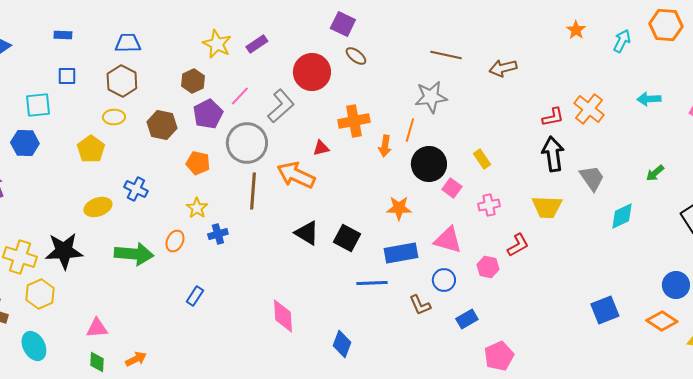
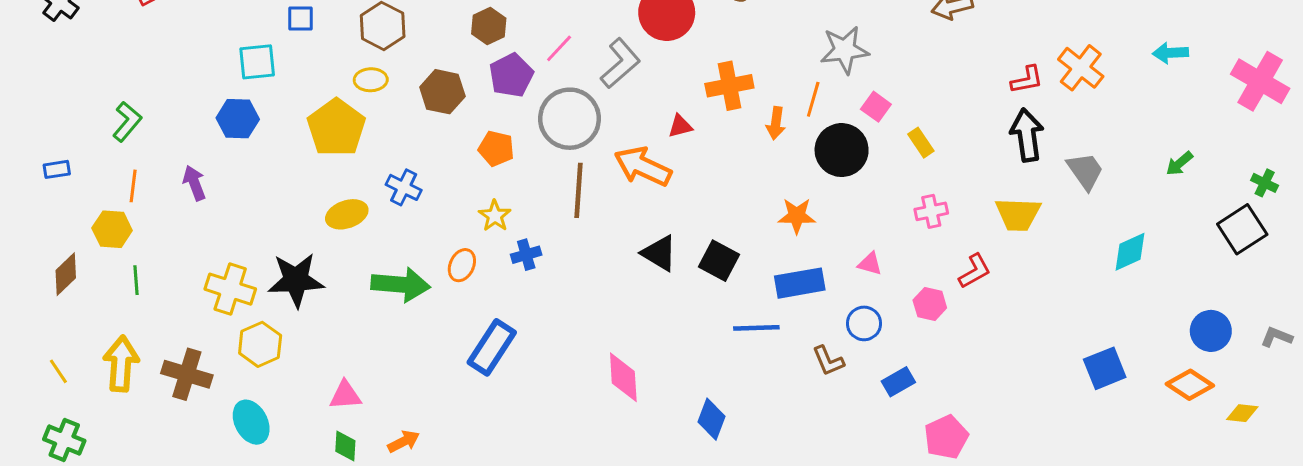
yellow pentagon: (91, 149) -> (336, 128), size x1.4
pink square: (452, 188) -> (876, 107), moved
cyan diamond: (622, 216) -> (1130, 252), moved
pink triangle: (448, 240) -> (870, 264), size x0.6
blue rectangle: (195, 296) -> (492, 347), size x1.8

